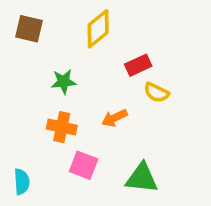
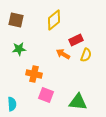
green star: (64, 82) -> (19, 49), moved
yellow semicircle: (156, 93) -> (86, 55), turned -96
orange arrow: (115, 118) -> (63, 54), moved, turned 56

